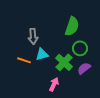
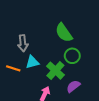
green semicircle: (72, 26) -> (64, 33), turned 126
purple semicircle: (84, 68) -> (73, 86), moved

